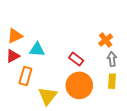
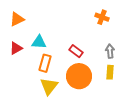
orange triangle: (15, 36) -> (17, 19), moved
orange cross: (106, 40) -> (102, 17), moved, turned -32
orange rectangle: (25, 76) -> (45, 63), moved

